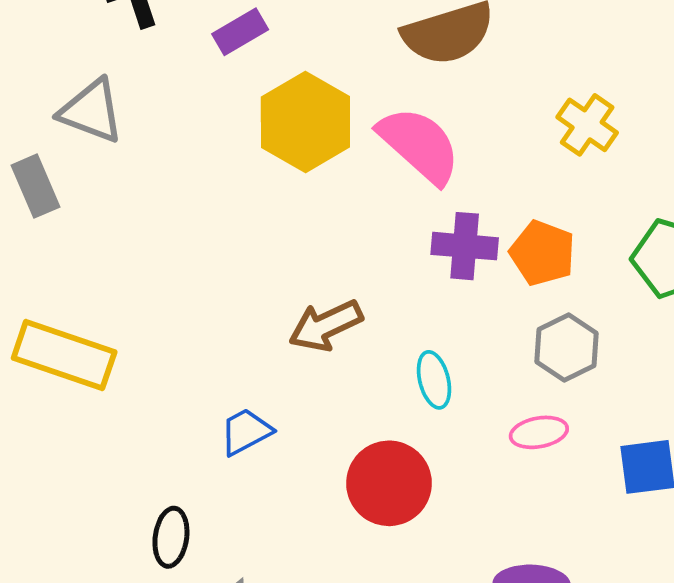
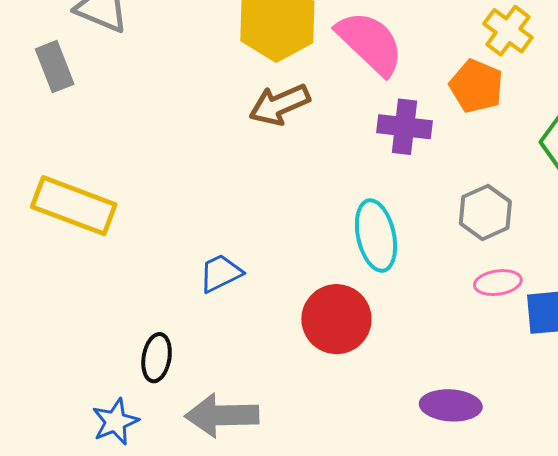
orange pentagon: (543, 253) -> (476, 86), moved
brown arrow: (326, 326) -> (279, 105), moved
cyan ellipse: (434, 380) -> (376, 236), size x1.5
pink ellipse: (539, 432) -> (498, 283), moved

